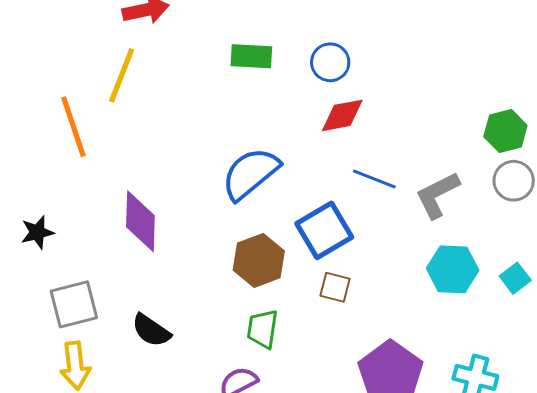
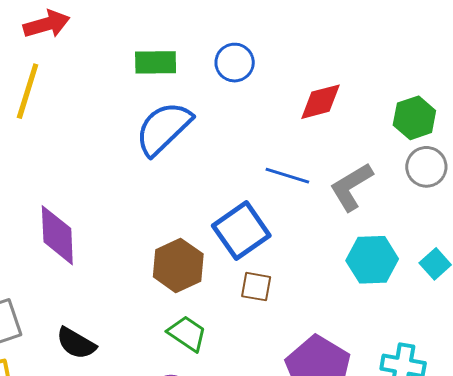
red diamond: (342, 115) -> (321, 102), moved
blue semicircle: (250, 174) -> (163, 128), moved
green trapezoid: (263, 329) -> (187, 333), turned 120

